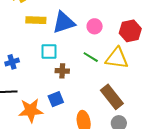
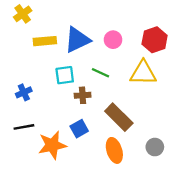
green line: (91, 57) -> (101, 73), moved
brown rectangle: (112, 97) -> (119, 117), moved

